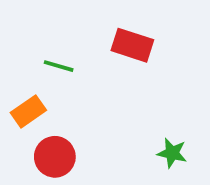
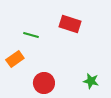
red circle: (55, 157) -> (44, 83), moved

